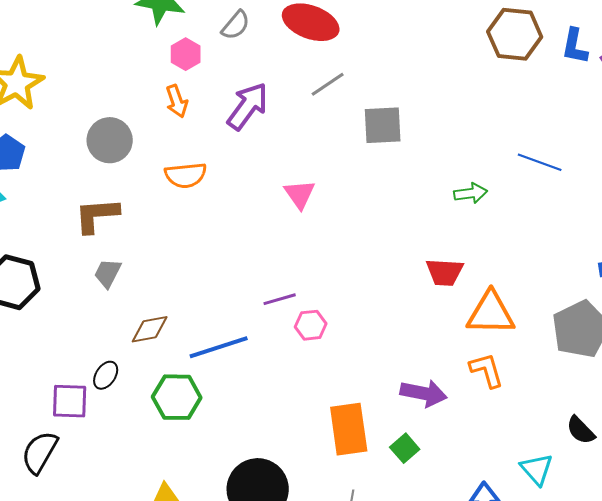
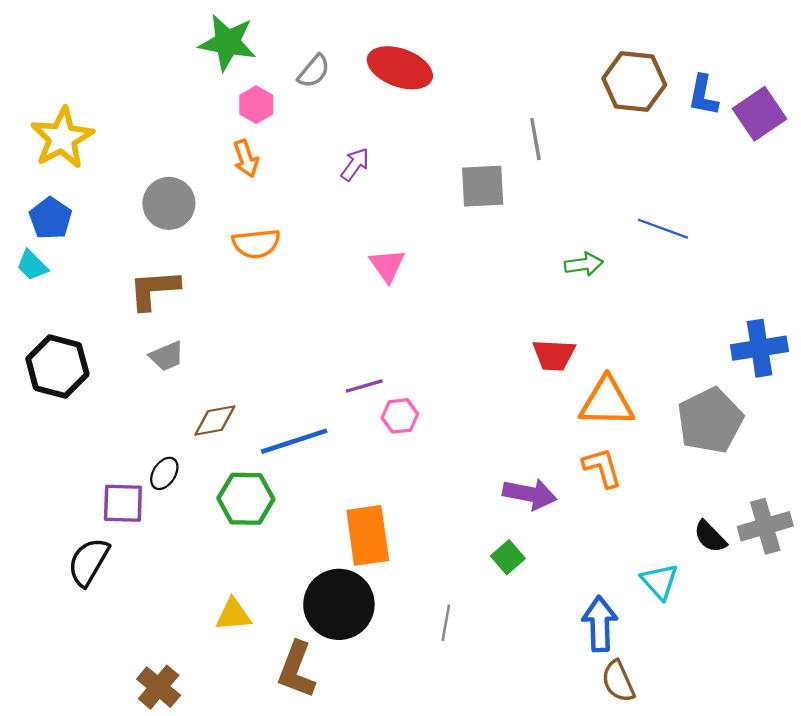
gray line: (328, 84) -> (535, 139), moved, turned -66
purple arrow: (248, 106) -> (355, 164), moved, size x0.6
gray trapezoid: (108, 273) -> (167, 356), turned -140
orange rectangle: (349, 429) -> (368, 535), moved

